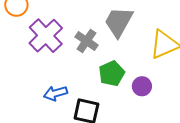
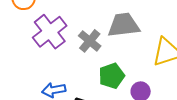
gray trapezoid: (119, 22) -> (124, 25), turned 48

